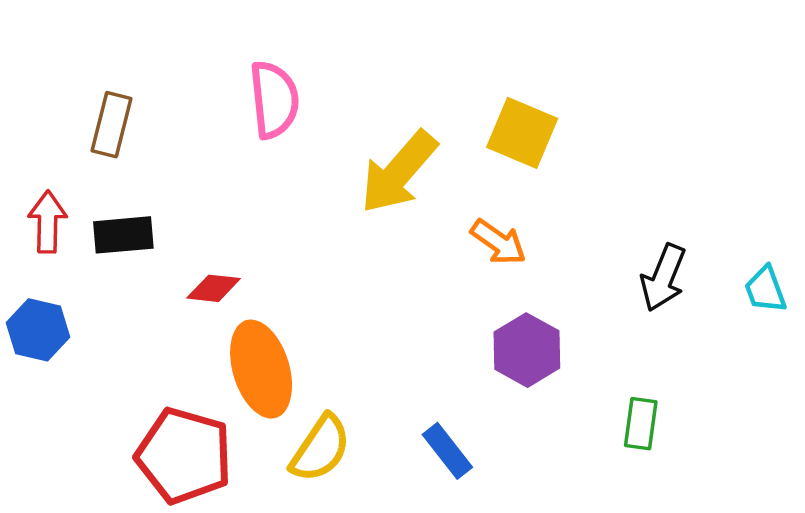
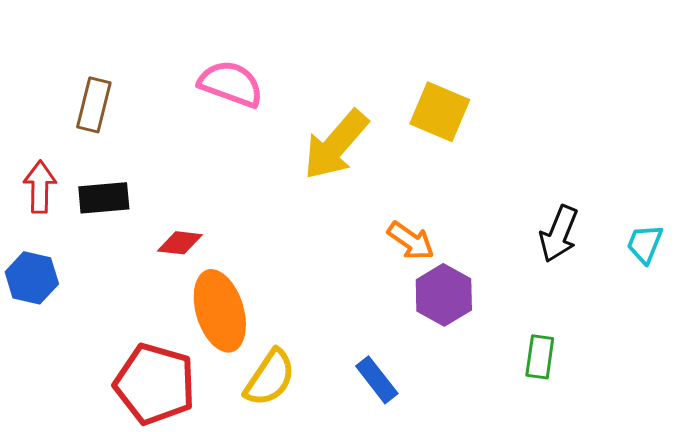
pink semicircle: (274, 100) -> (231, 84), turned -64
orange arrow: (498, 242) -> (411, 241), moved
cyan trapezoid: (765, 290) -> (645, 244), turned 42

